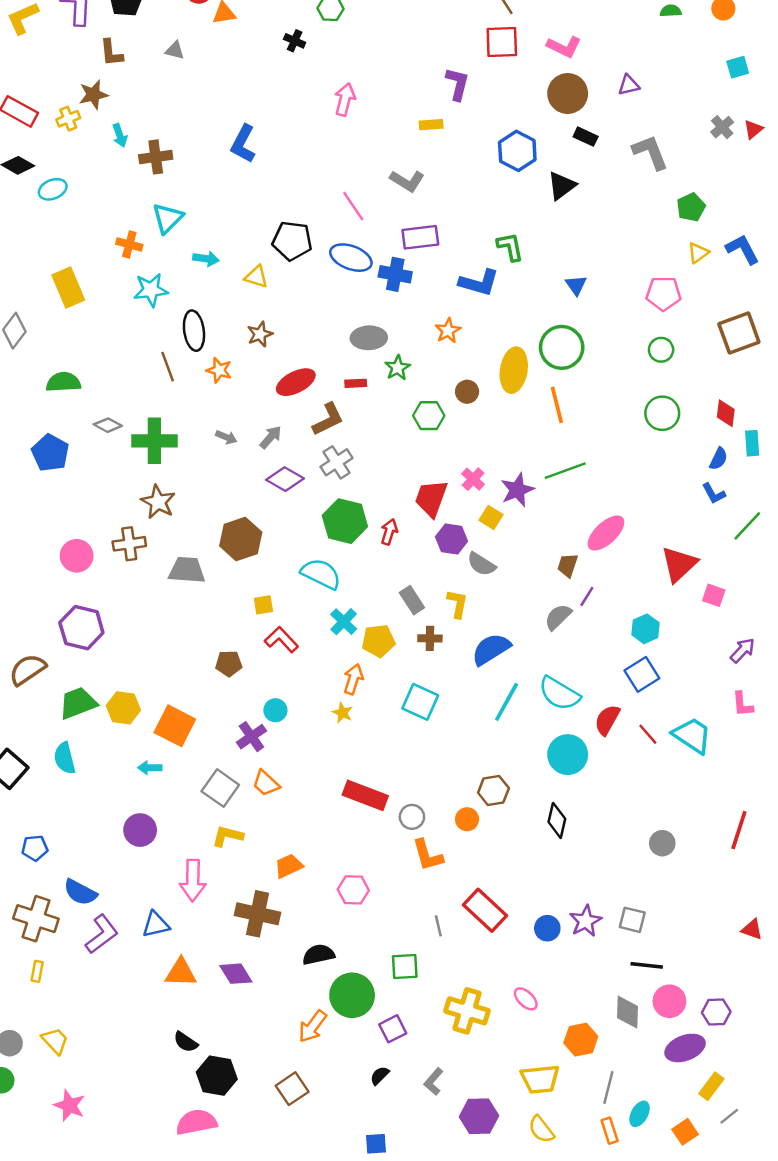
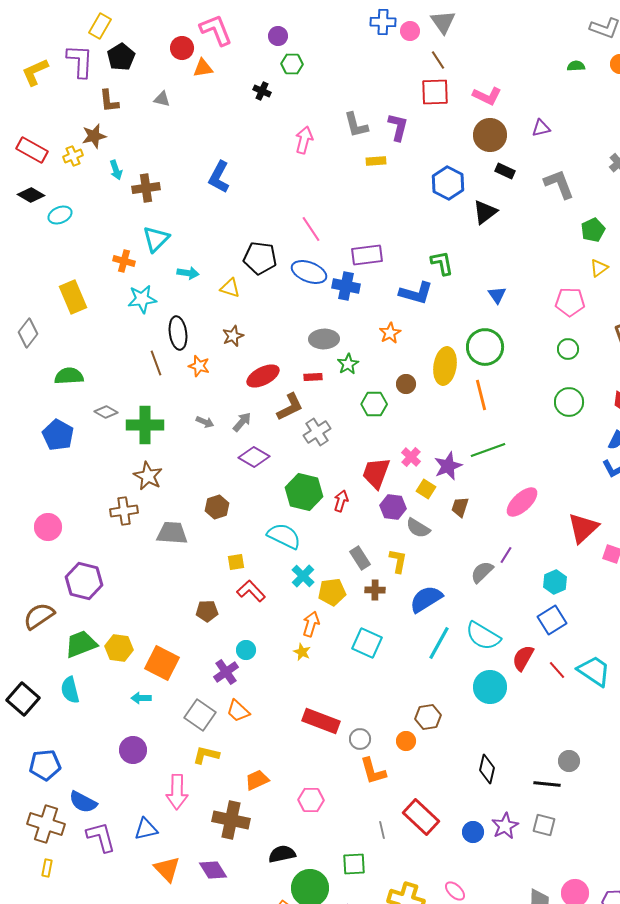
gray L-shape: (407, 181) -> (356, 125), moved, turned 44
gray cross: (337, 462) -> (317, 432), moved
brown hexagon: (241, 539) -> (217, 507), size x0.7
pink circle: (77, 556) -> (48, 527), moved
brown trapezoid: (568, 565) -> (460, 507), moved
black diamond: (557, 820) -> (487, 769), moved
blue pentagon: (35, 848) -> (45, 765), size x1.4
purple L-shape: (102, 934) -> (101, 837), turned -68
black line: (647, 965) -> (547, 784), moved
orange triangle: (181, 973) -> (167, 869), turned 44

